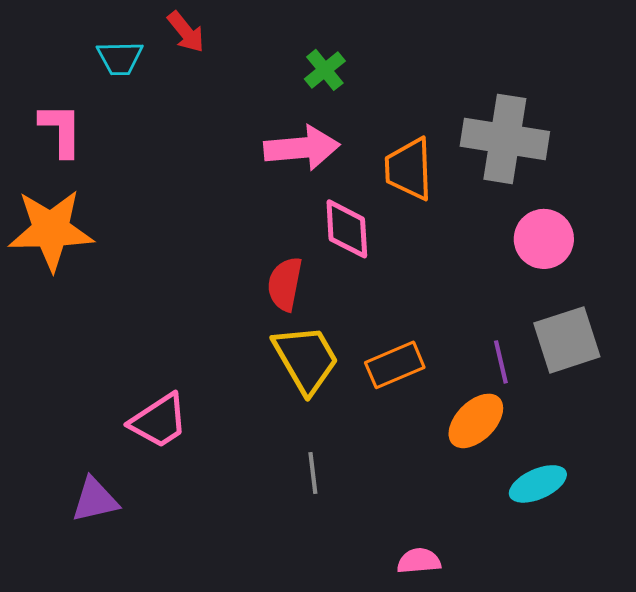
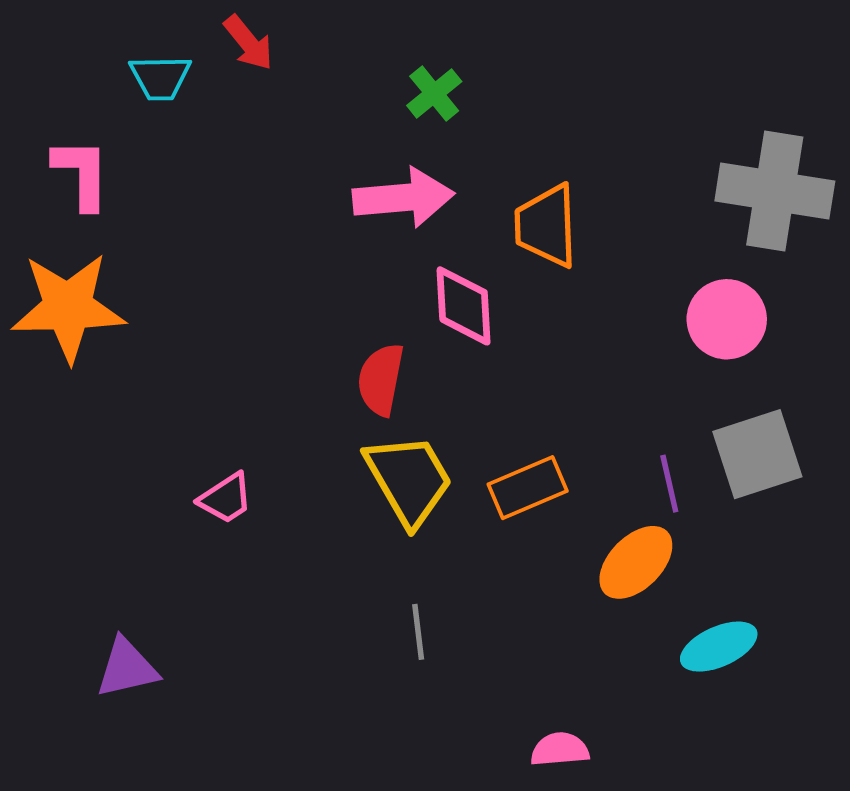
gray cross: (505, 139) -> (775, 191), moved
pink trapezoid: (159, 421) -> (226, 498), moved, size x0.7

